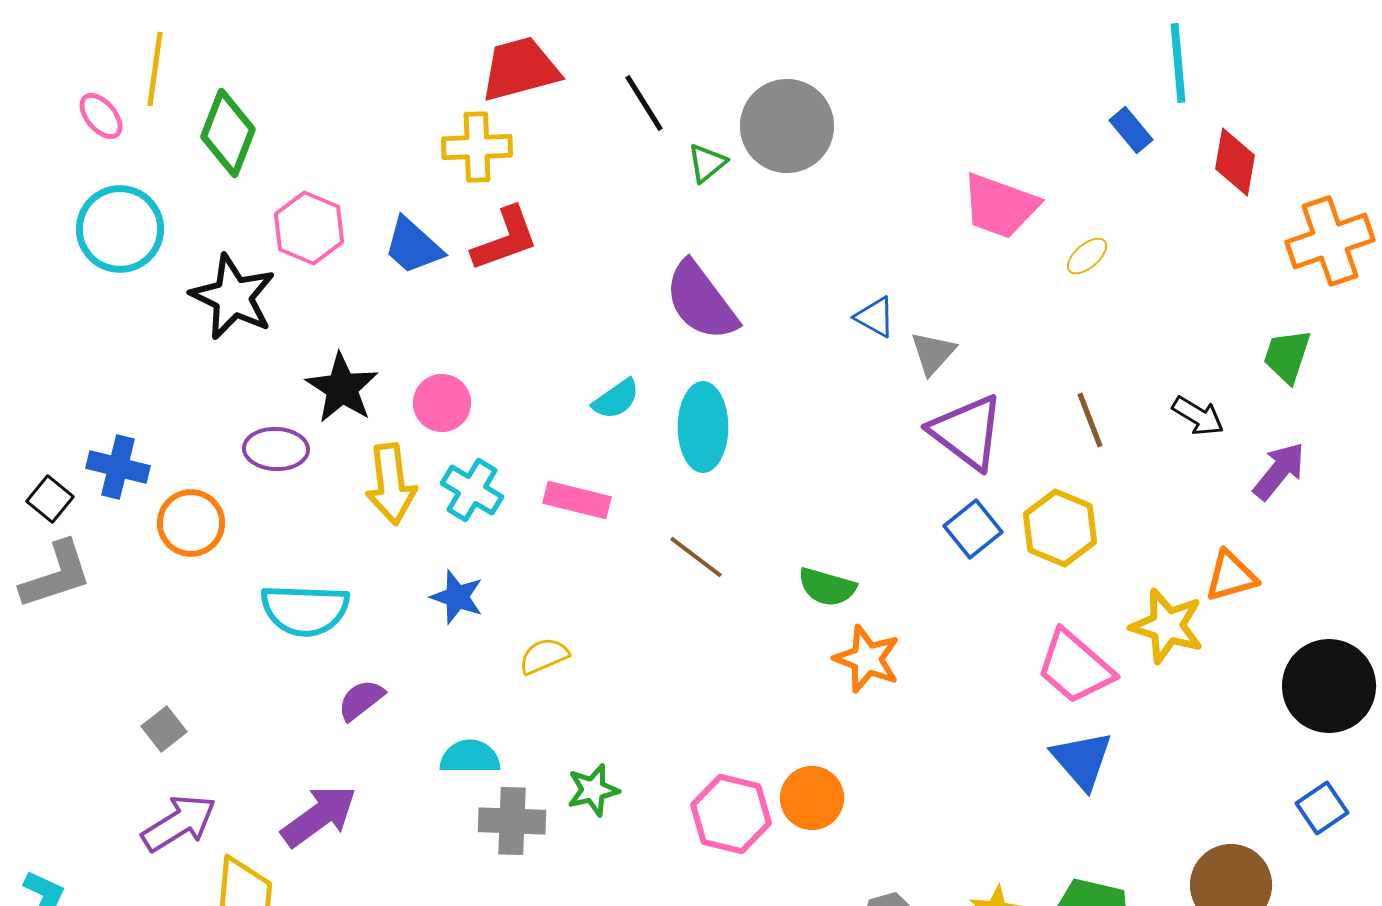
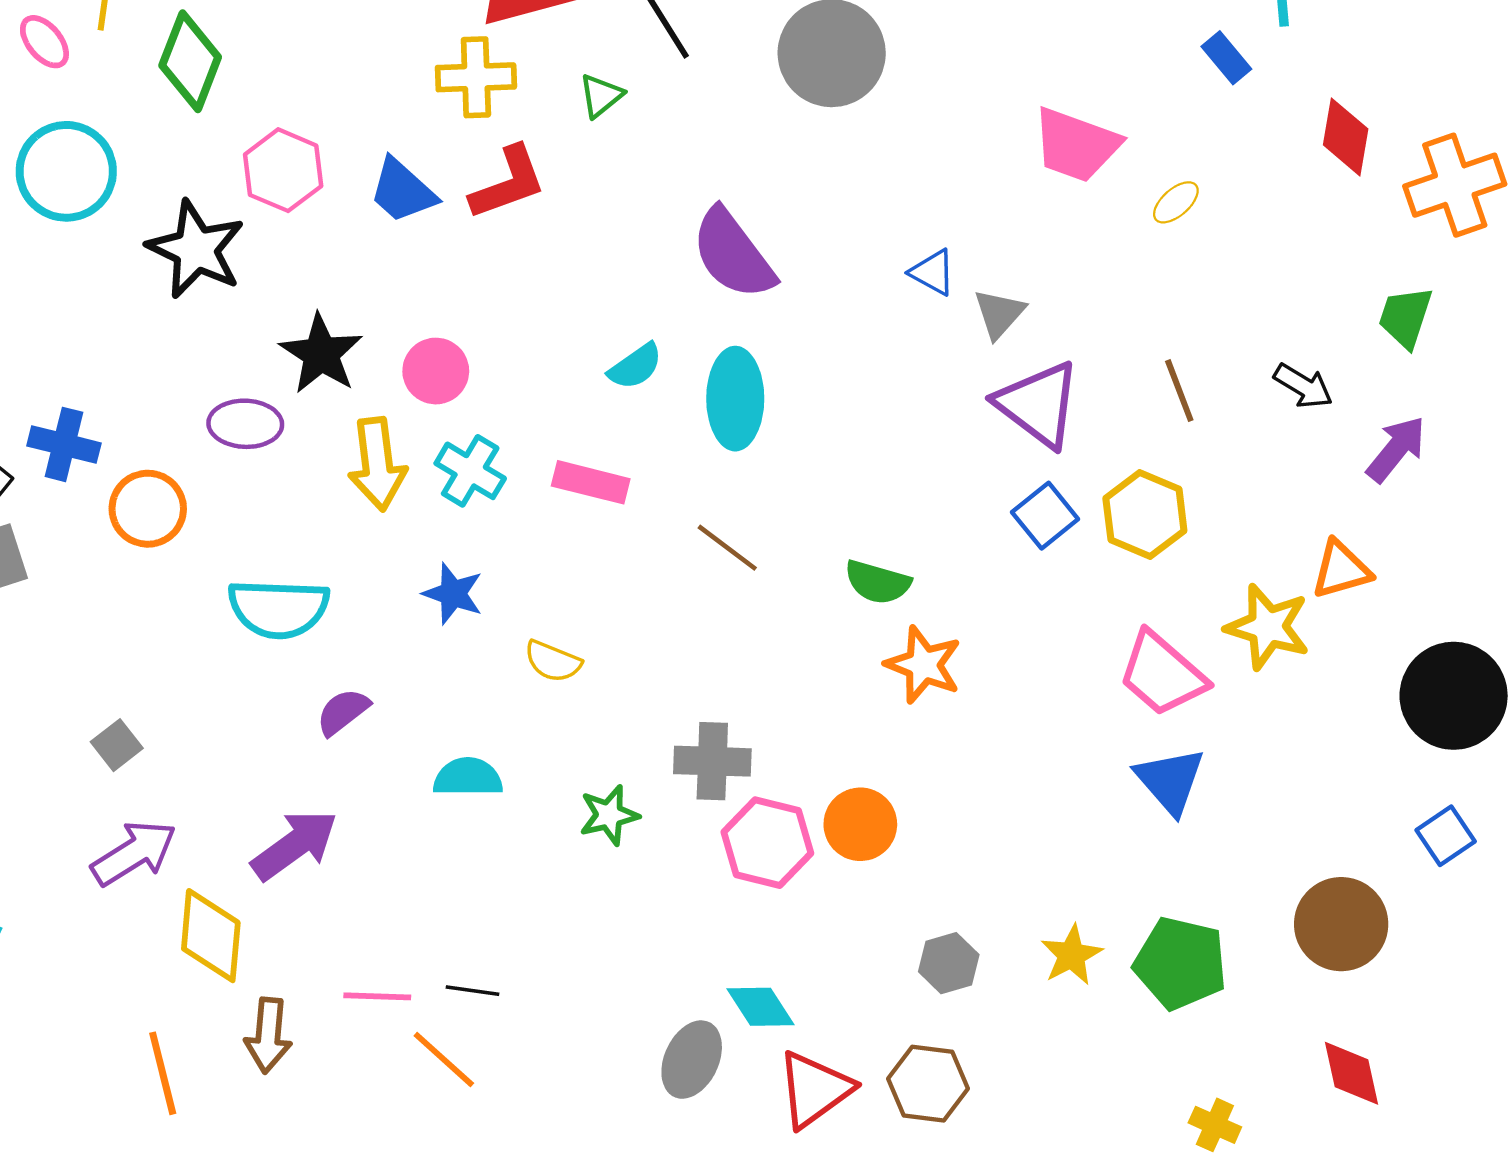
red diamond: (1235, 162) -> (1346, 137), moved
green triangle: (707, 163) -> (601, 96), moved
yellow semicircle: (544, 656) -> (553, 661), turned -135
gray cross: (512, 821) -> (712, 761), moved

